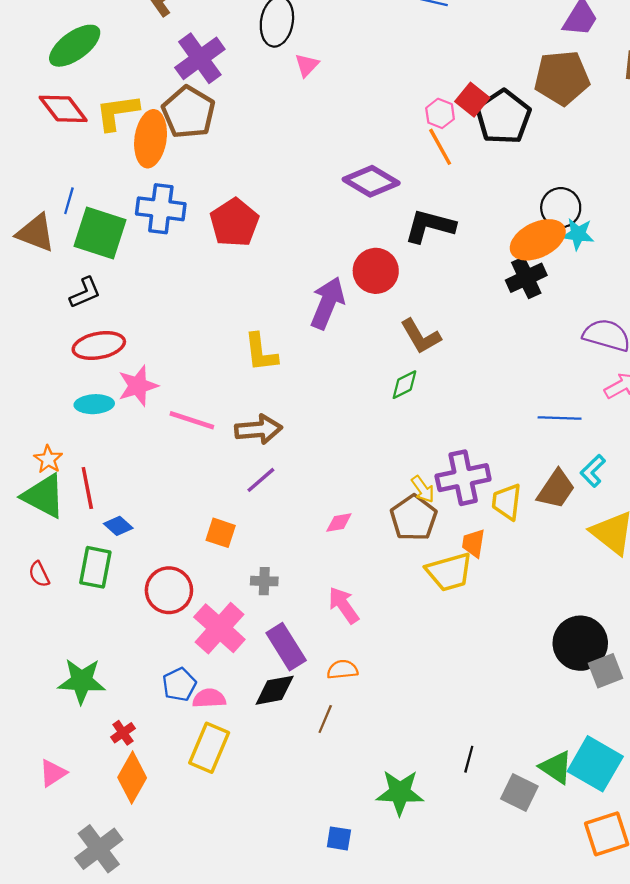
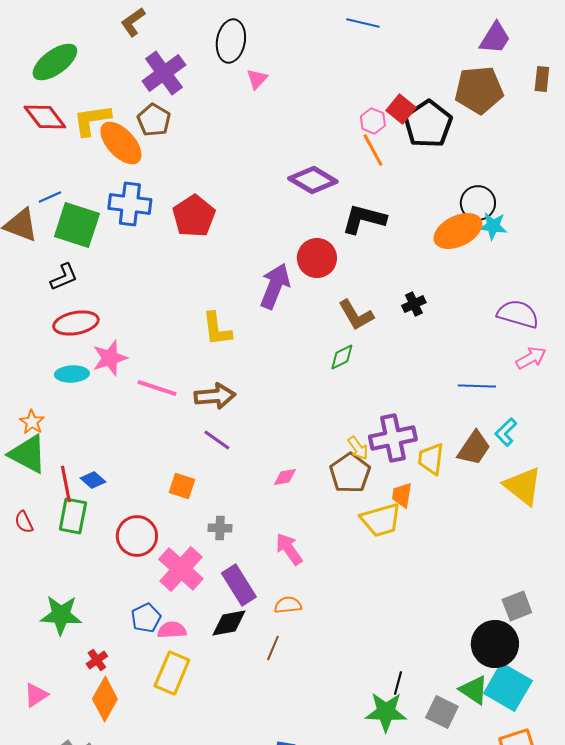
brown pentagon: (188, 112) -> (154, 120), size x0.7
orange ellipse: (151, 139) -> (121, 143), turned -51
blue line: (69, 201) -> (50, 197), turned 50
black cross: (526, 278) -> (414, 304), moved, size x0.7
purple line: (261, 480) -> (217, 440), turned 76
red line: (87, 488) -> (66, 484), moved
black circle: (580, 643) -> (495, 644), moved
green star: (400, 793) -> (386, 712), moved

